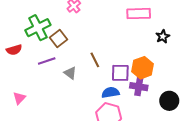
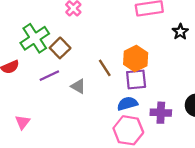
orange hexagon: (143, 68) -> (136, 59), moved
purple cross: (139, 87) -> (161, 113), moved

